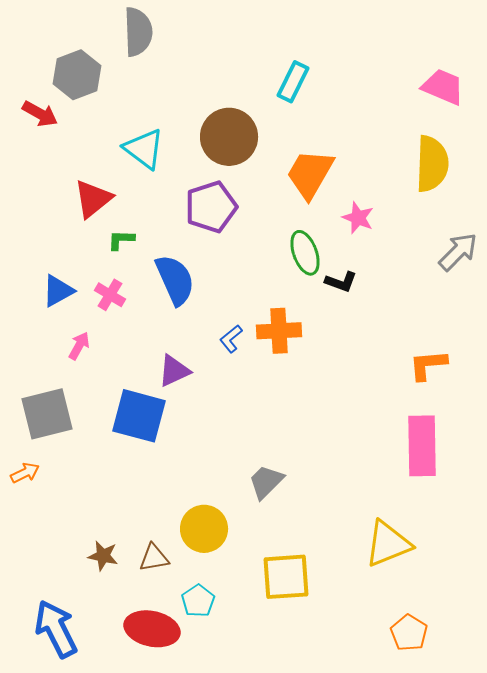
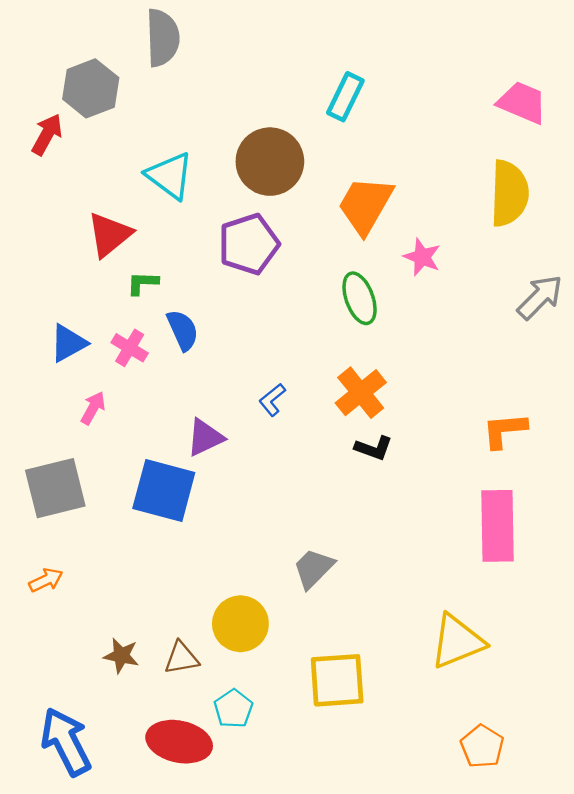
red arrow: (40, 114) -> (47, 134), turned -90
blue semicircle: (175, 280) -> (183, 330), moved, size x0.7
black L-shape: (341, 282) -> (374, 448), moved
orange cross: (279, 331) -> (361, 393), moved, turned -36
orange arrow: (25, 473) -> (46, 580), moved

